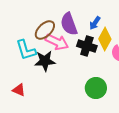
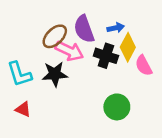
blue arrow: (95, 23) -> (116, 28), turned -136
cyan L-shape: (26, 50) -> (19, 74), moved

